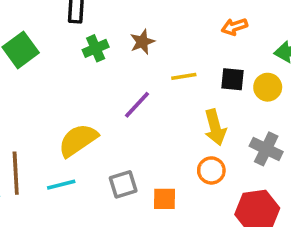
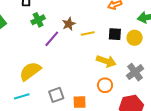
brown star: (142, 42) -> (69, 24), moved
purple line: (137, 105) -> (52, 39), moved
yellow arrow: (215, 127) -> (106, 61), turned -54
gray cross: (266, 149) -> (135, 72), turned 30

